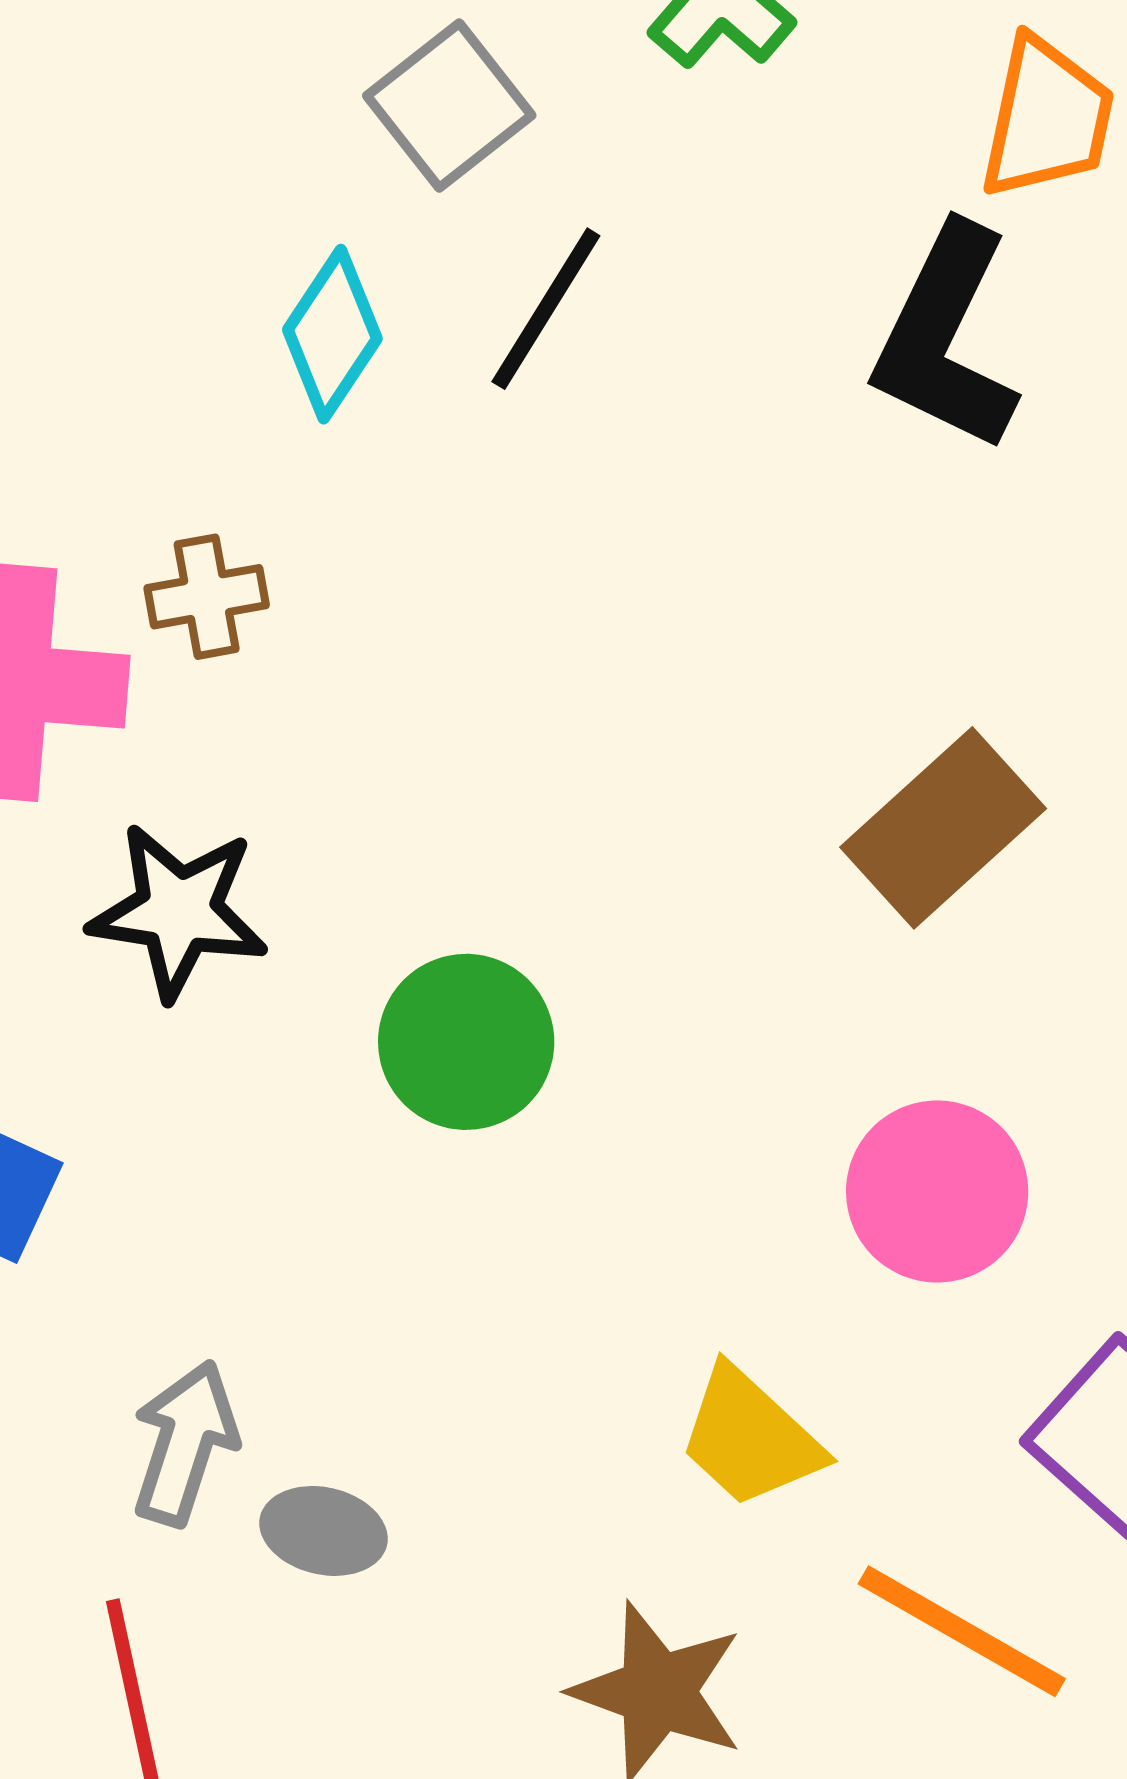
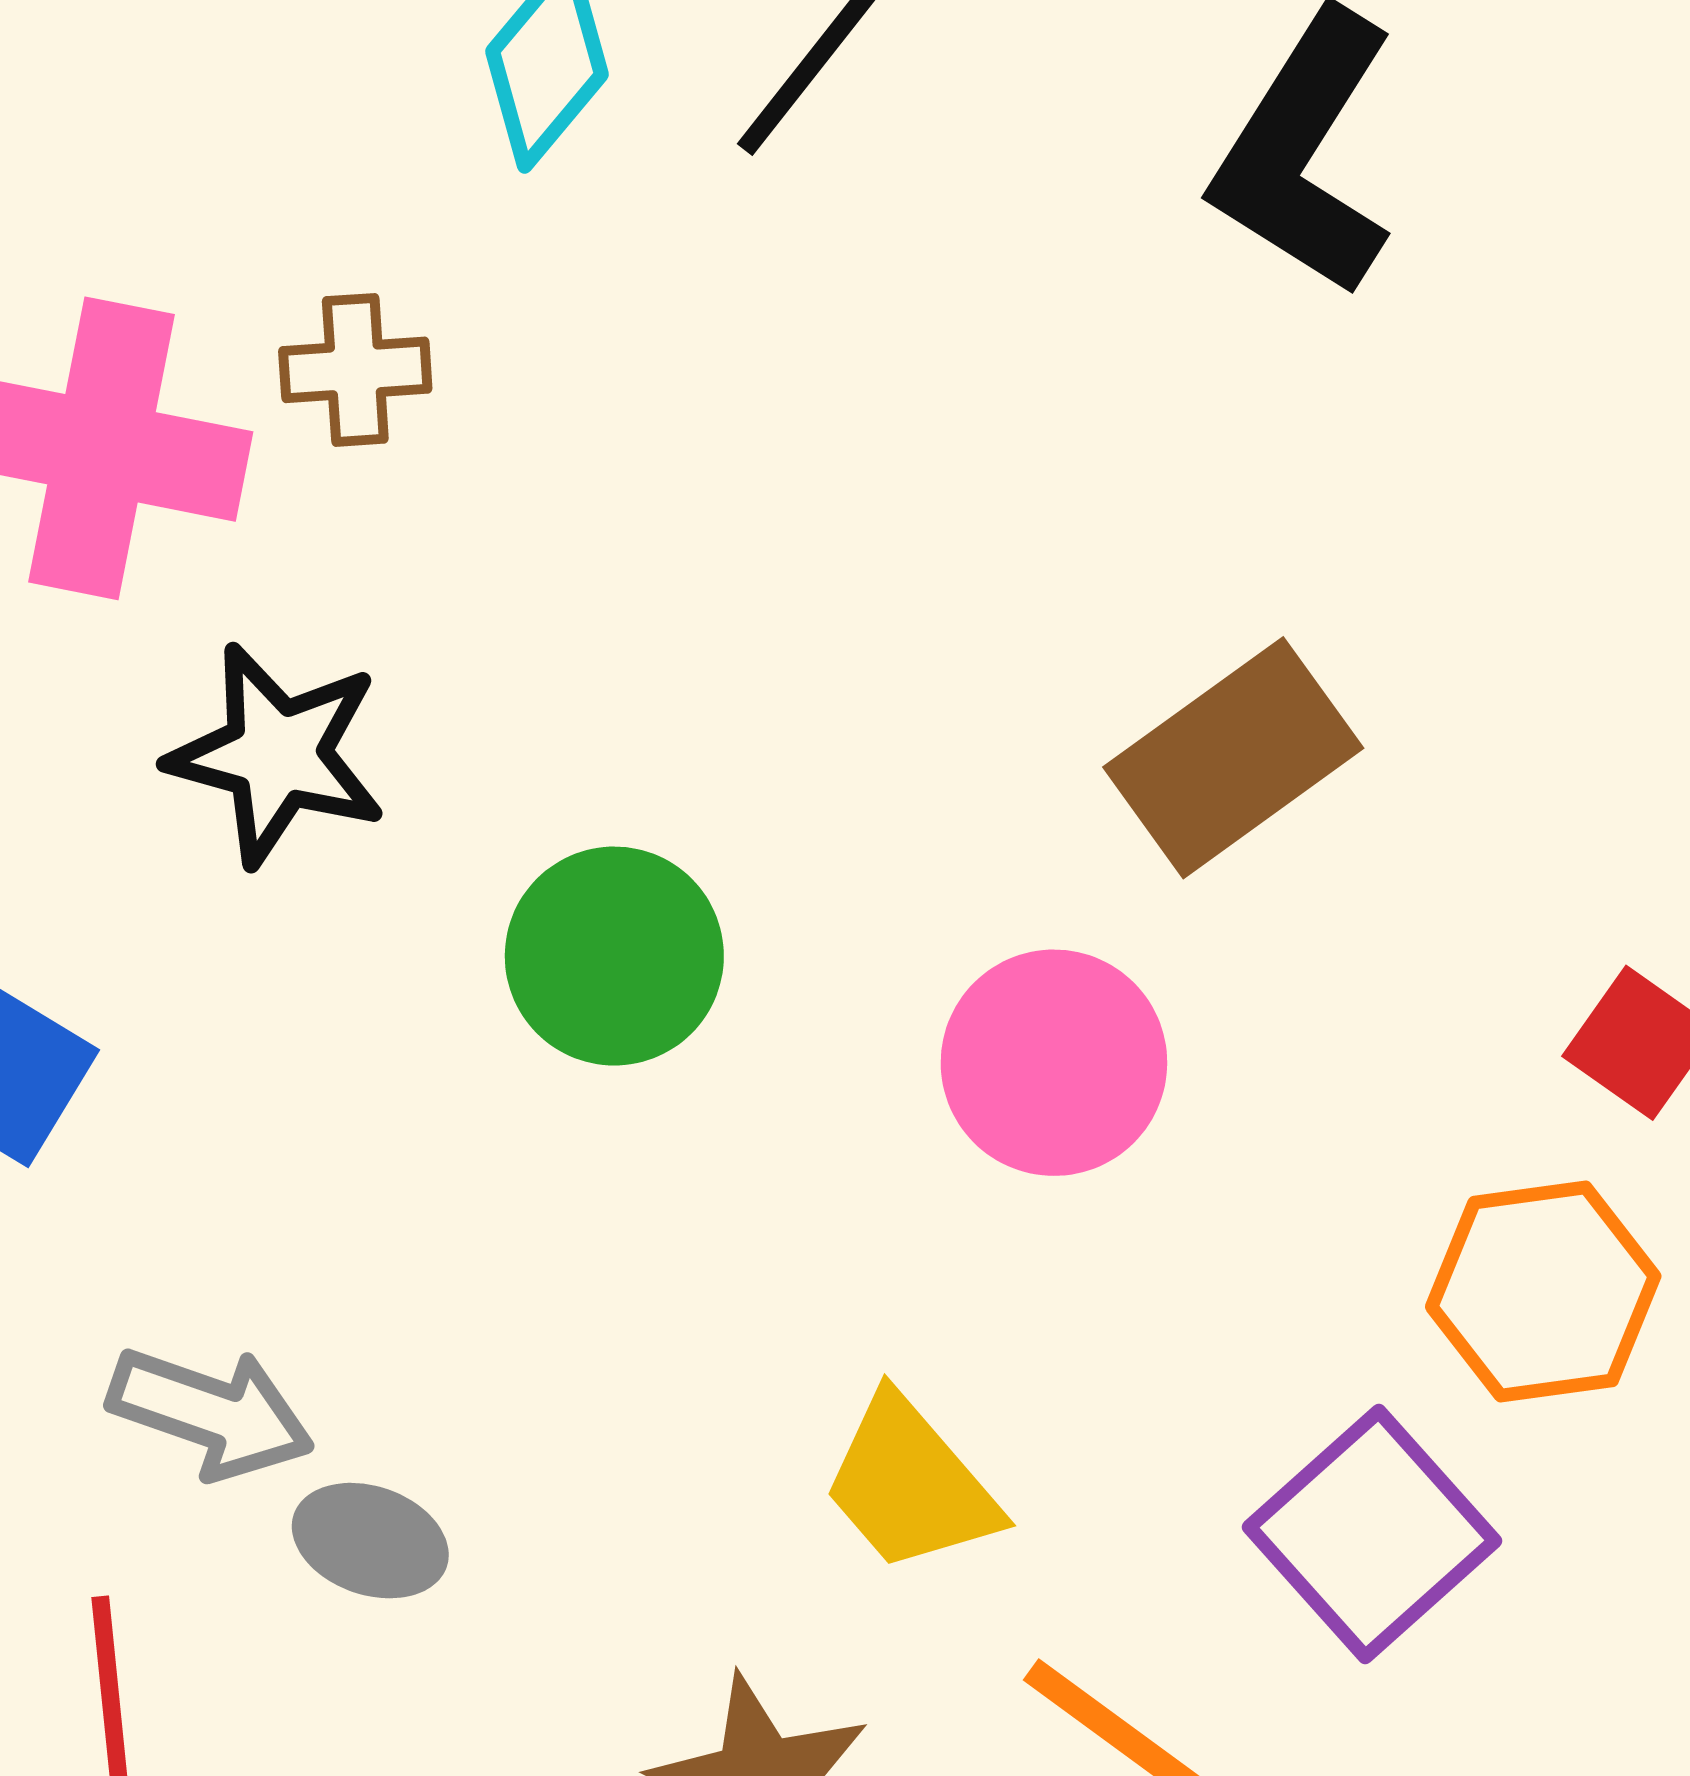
pink circle: (937, 1191) -> (1054, 1063), moved
gray arrow: (185, 1443) -> (211, 1413), turned 85

